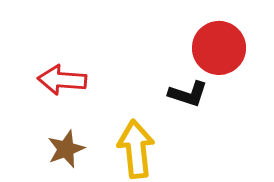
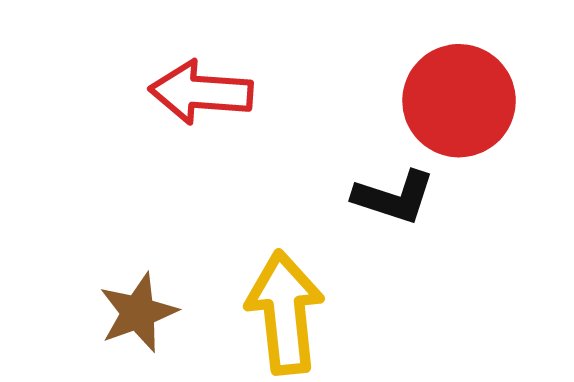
red arrow: (62, 80) -> (201, 92), moved

